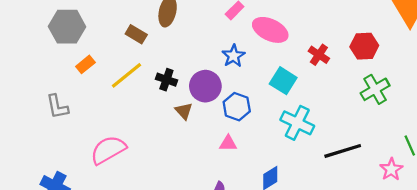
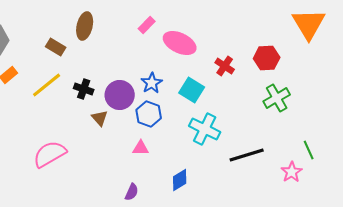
blue star: (233, 56) -> (152, 83), moved
pink semicircle: (108, 150) -> (50, 154), moved

